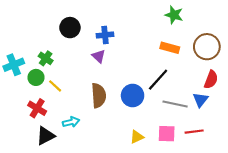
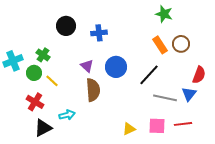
brown circle: (207, 47) -> (181, 44), moved, size x0.7
orange rectangle: (170, 48) -> (160, 45), turned 42
purple triangle: (99, 56) -> (87, 66), moved
blue circle: (133, 96) -> (116, 67), moved

